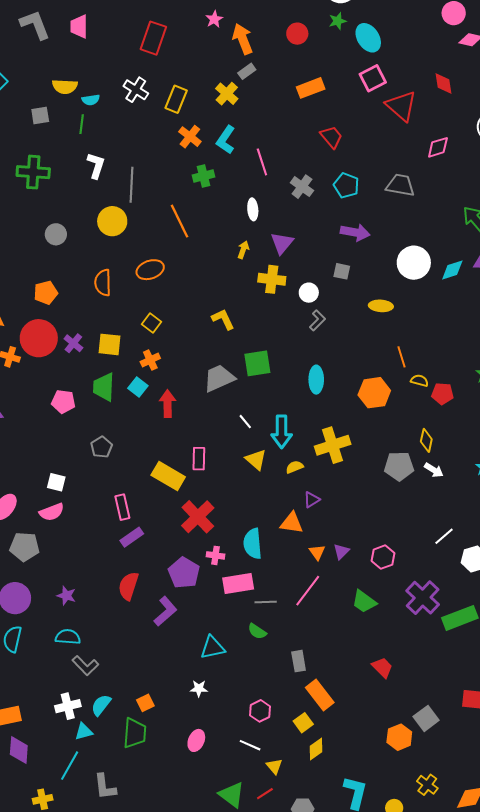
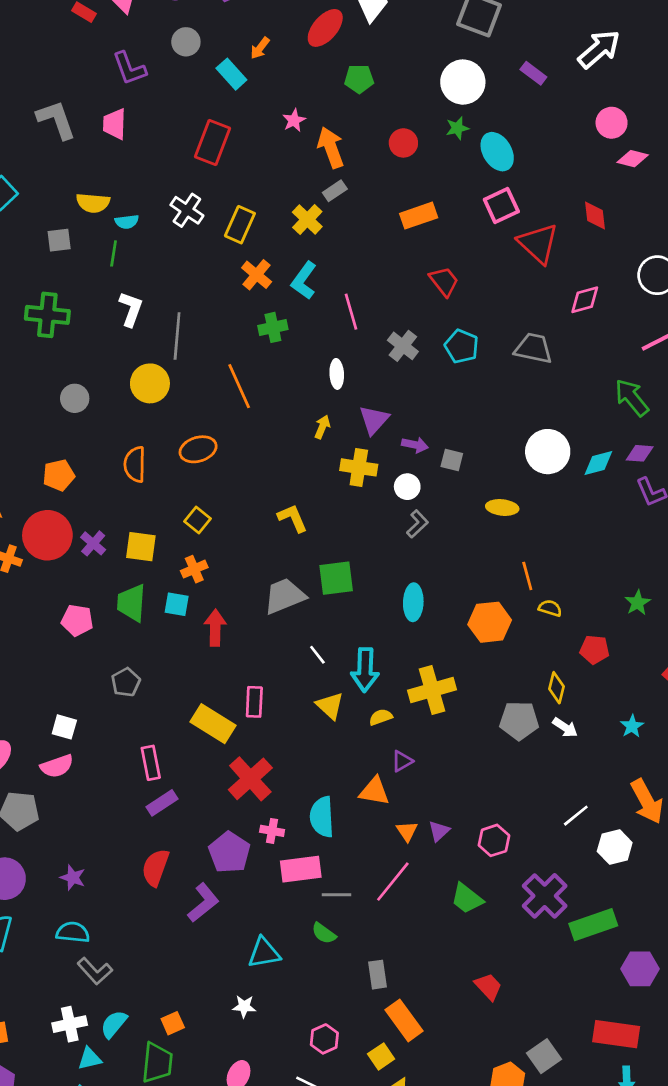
purple arrow: (355, 232) -> (415, 445), moved, size x0.7
cyan square: (138, 387) -> (177, 604), turned -30
red pentagon: (442, 394) -> (595, 650), moved

